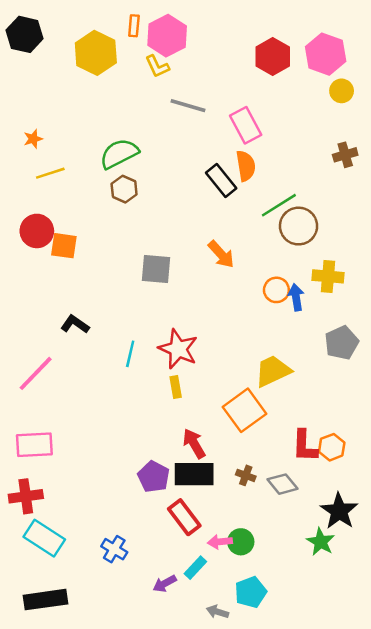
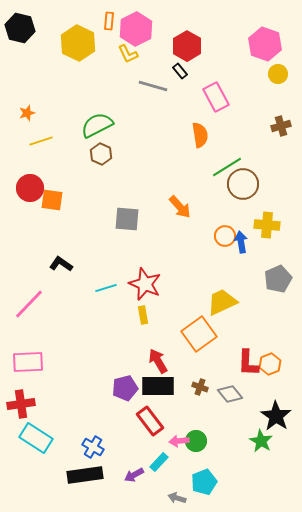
red hexagon: (273, 56) -> (187, 46), moved
pink rectangle: (246, 125) -> (216, 97), moved
black rectangle: (221, 181) -> (180, 71), moved, size x0.6
cyan line: (130, 354) -> (106, 288), turned 60
purple pentagon: (154, 477) -> (125, 388), turned 30
black rectangle: (45, 600) -> (85, 475), moved

